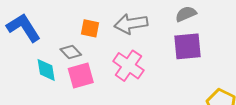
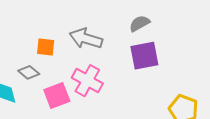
gray arrow: (131, 24) -> (86, 38), turned 32
pink square: (81, 76) -> (57, 95), moved

